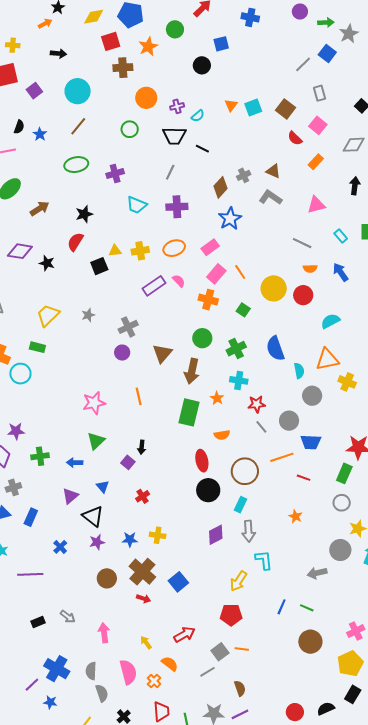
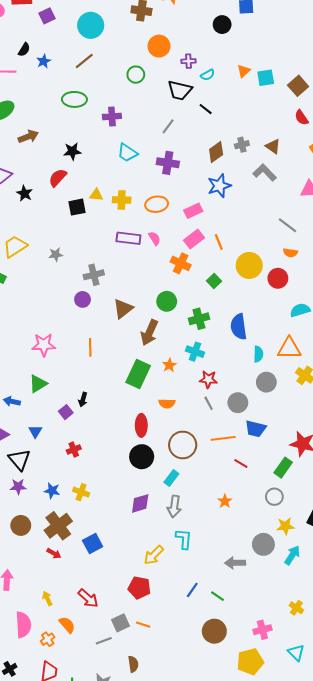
purple rectangle: (154, 286) -> (128, 238), turned 30
red arrow: (184, 634) -> (88, 598), turned 60

